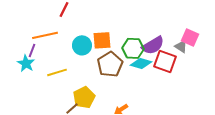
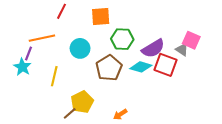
orange square: (102, 40) -> (101, 16), moved
green hexagon: (133, 48) -> (122, 39), moved
yellow line: (57, 72) -> (54, 76), turned -60

